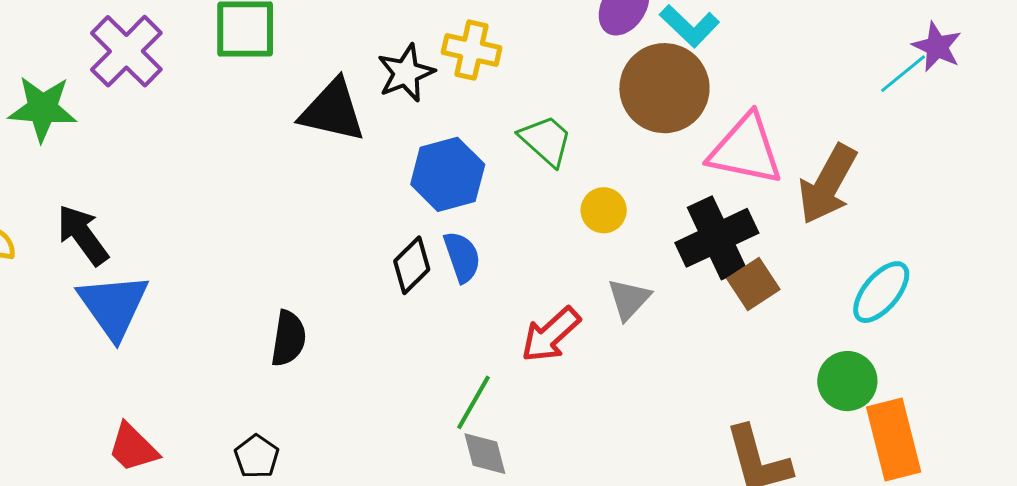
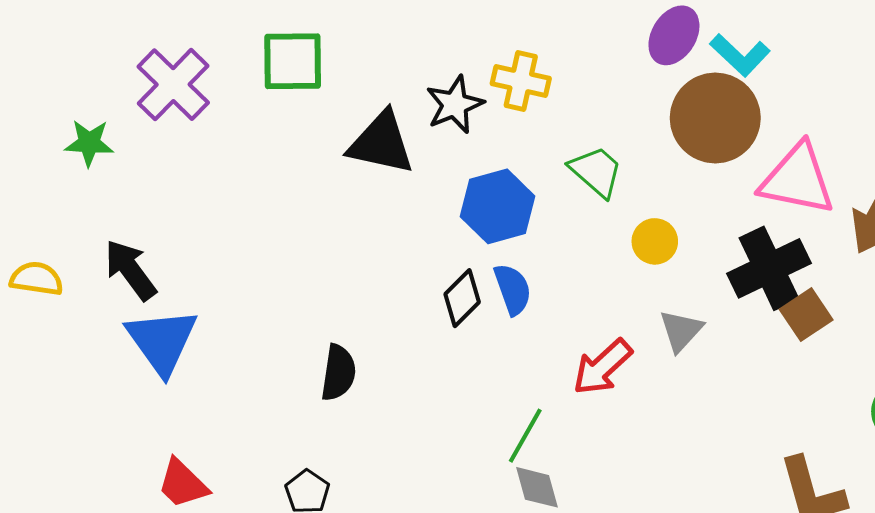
green star: (43, 109) -> (89, 143), size x0.7

